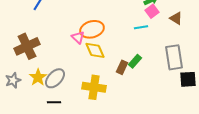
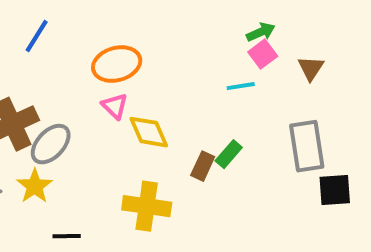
brown triangle: (176, 18) -> (311, 68), turned 32
orange ellipse: (92, 29) -> (117, 64), moved
gray ellipse: (55, 78) -> (51, 144), moved

